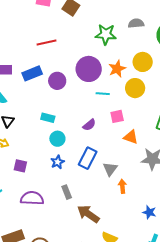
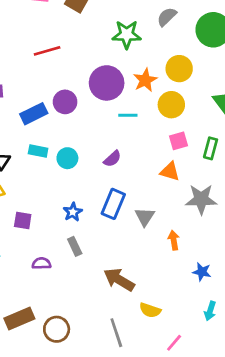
gray semicircle: (136, 23) -> (167, 17), turned -35
blue rectangle: (32, 73) -> (34, 114), moved
pink square: (117, 116) -> (178, 141), moved
cyan rectangle: (48, 118) -> (38, 151), moved
cyan circle: (57, 139) -> (67, 158), moved
orange arrow: (122, 186) -> (174, 240), moved
gray rectangle: (67, 192) -> (75, 246), moved
purple semicircle: (32, 198) -> (41, 263), size x0.6

